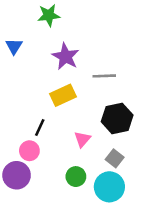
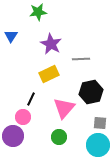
pink triangle: (82, 139) -> (64, 108), size x1.6
gray square: (115, 158) -> (100, 123), moved, turned -32
cyan circle: (109, 187) -> (98, 145), moved

